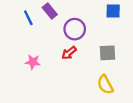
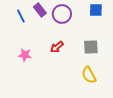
purple circle: (75, 29) -> (62, 14), moved

